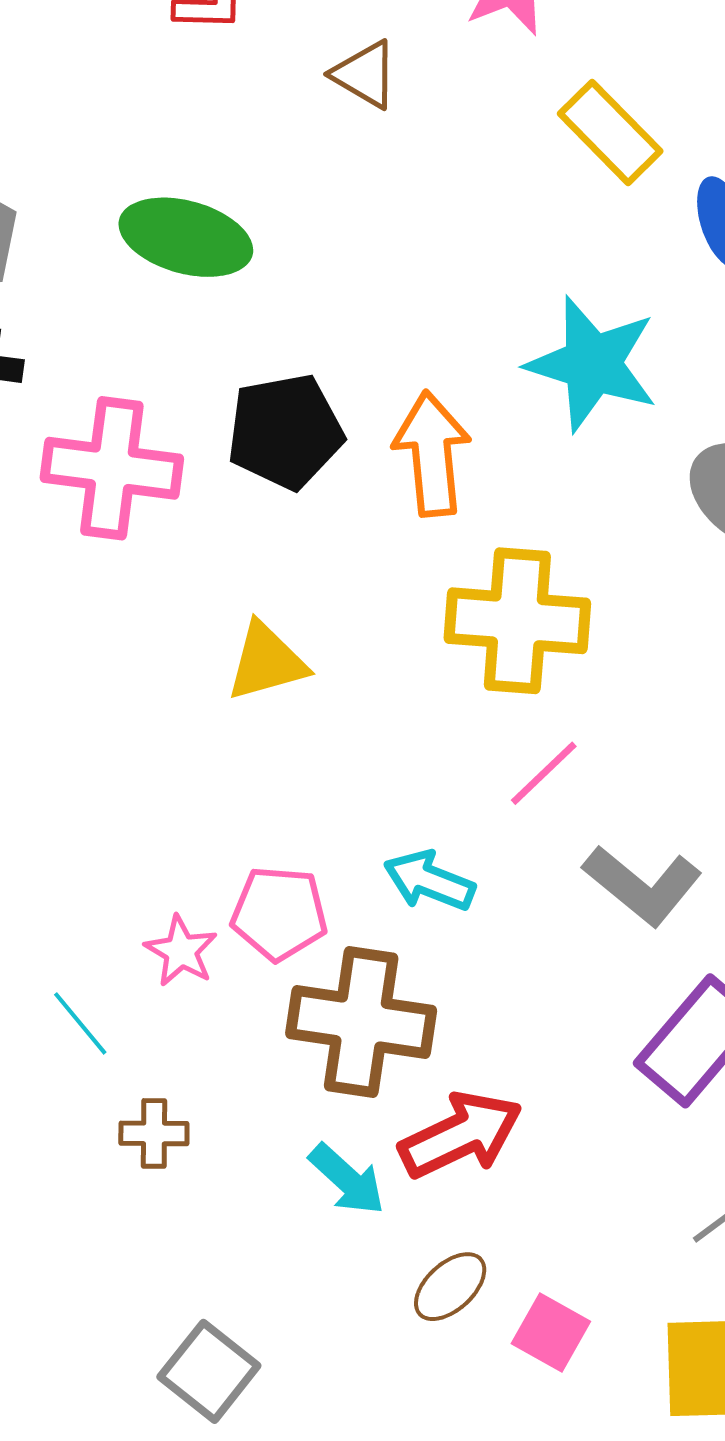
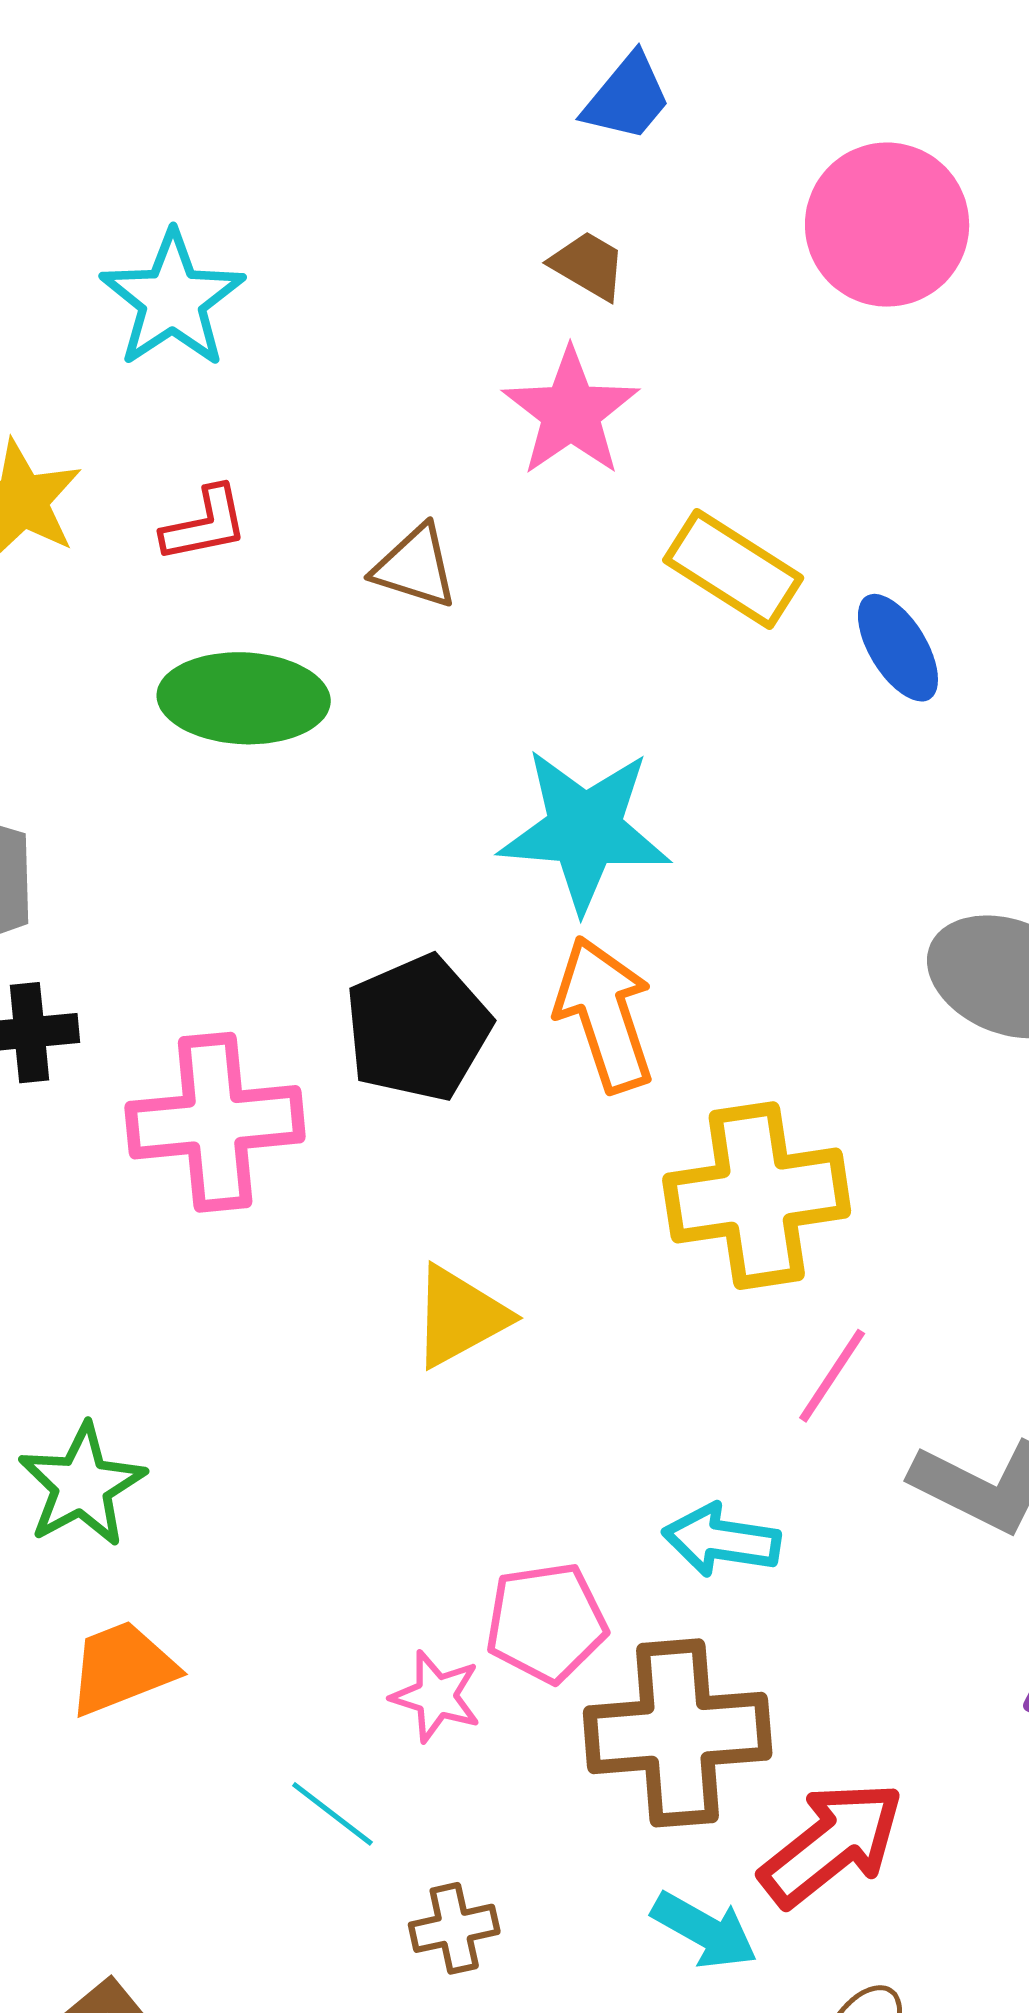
green ellipse: (186, 237) -> (244, 698), moved
cyan star: (592, 364) -> (585, 830), moved

